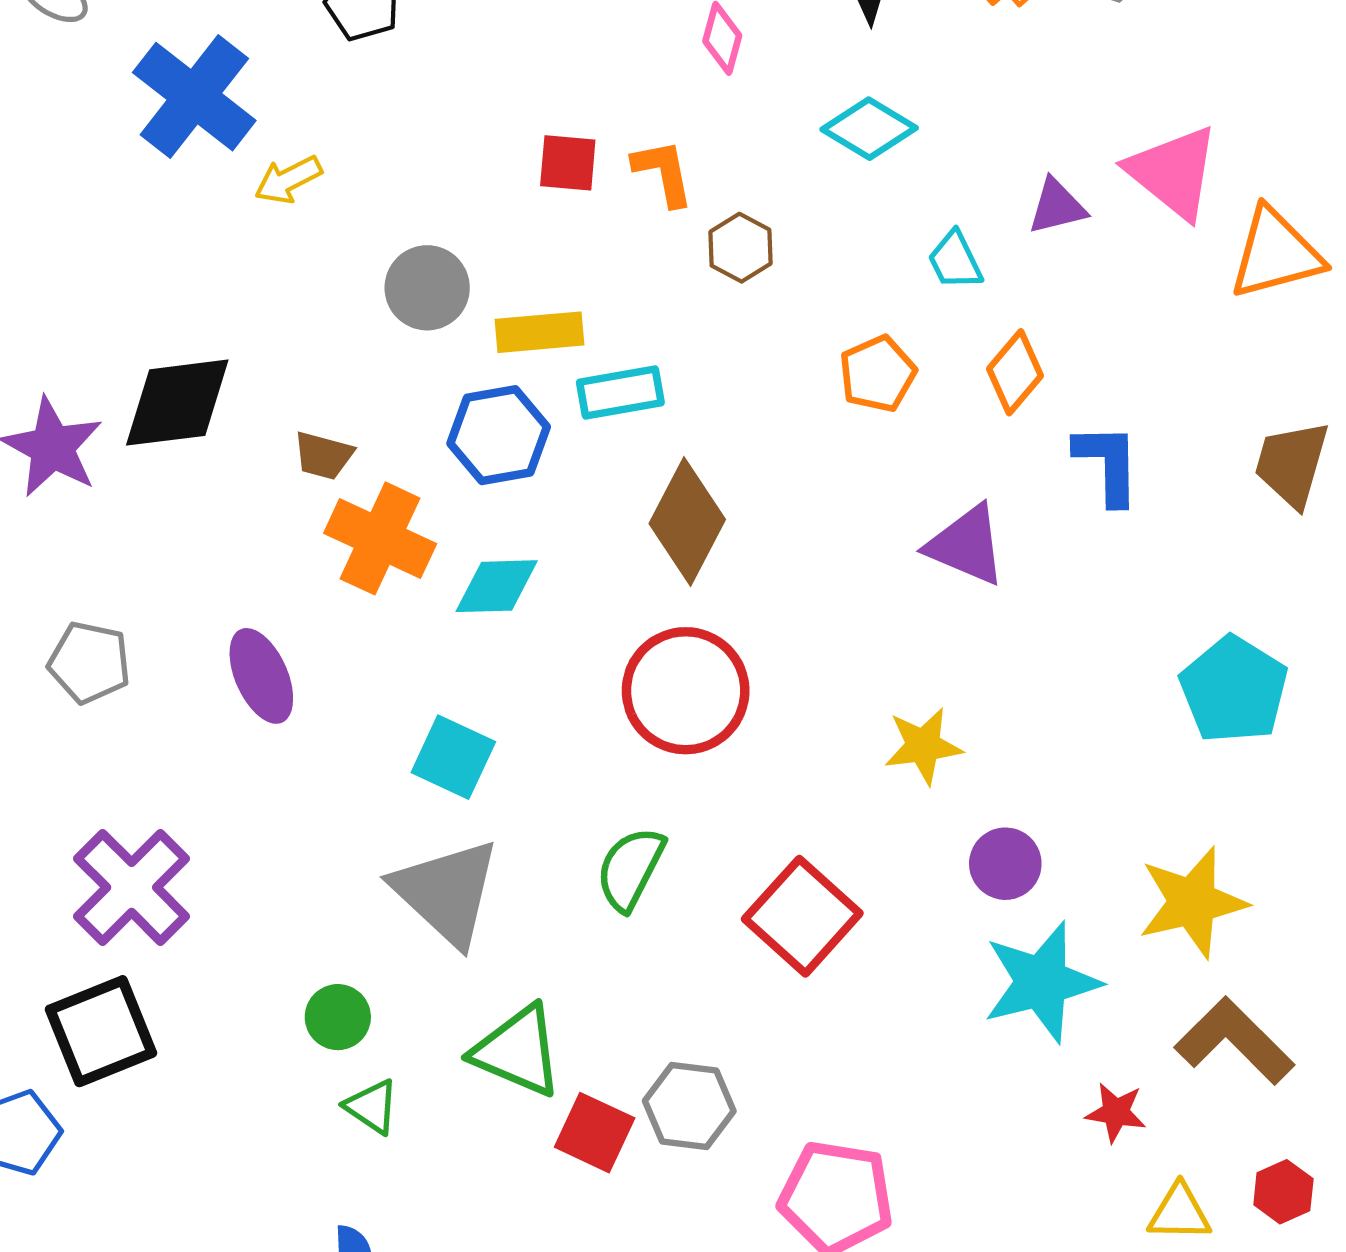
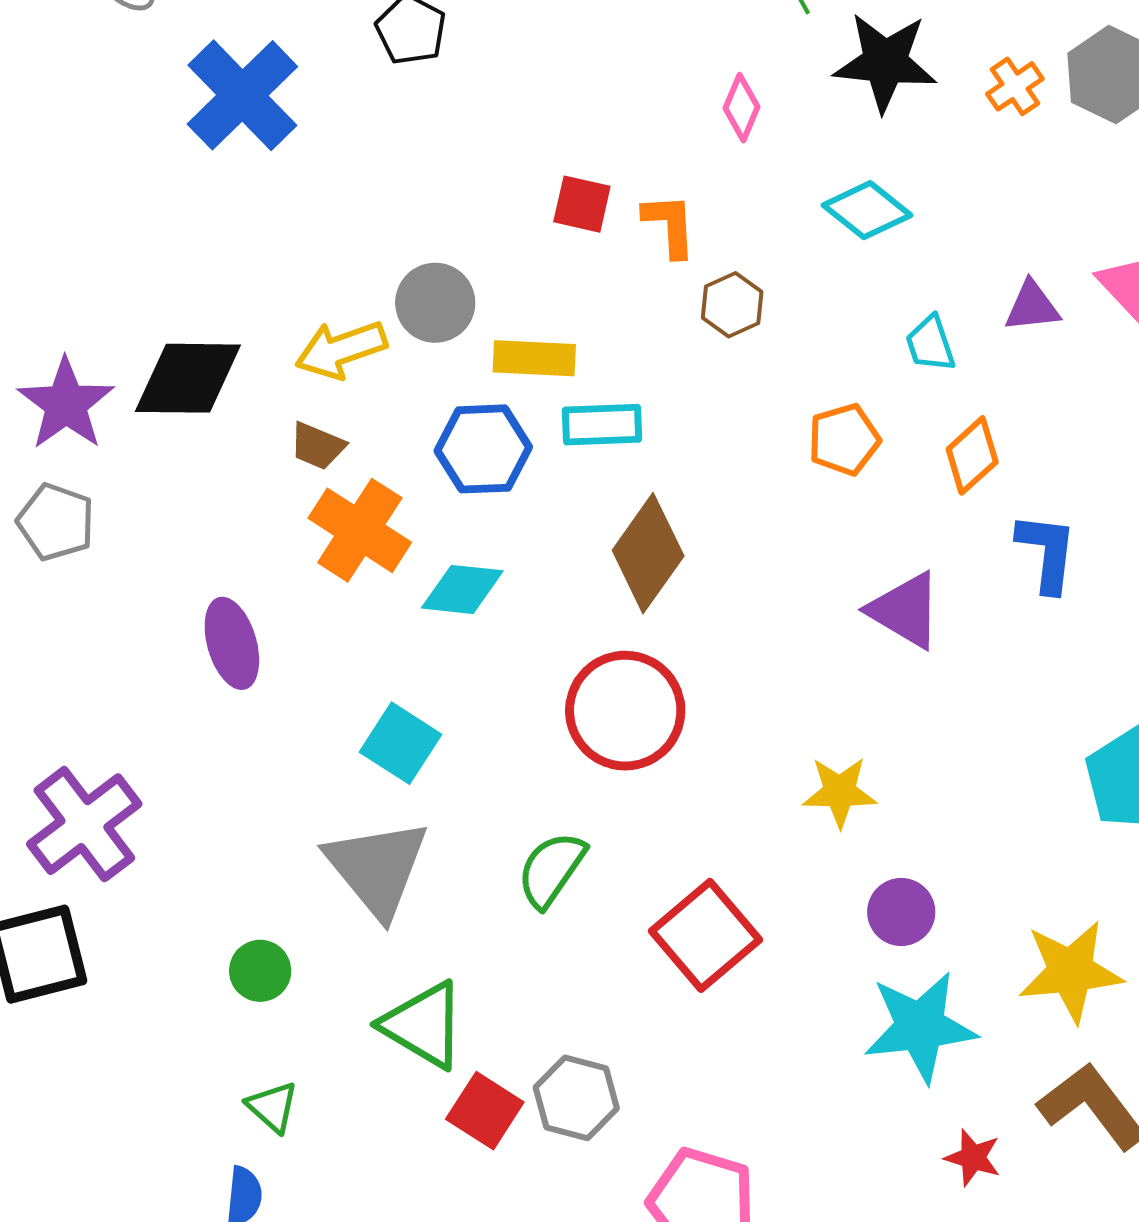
yellow arrow: (288, 180) -> (341, 350), moved, size x1.4
gray pentagon: (89, 662) -> (56, 522), moved
green triangle: (372, 1107) -> (272, 1107), moved

